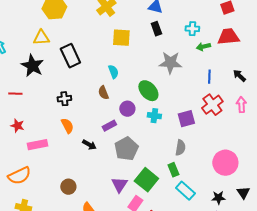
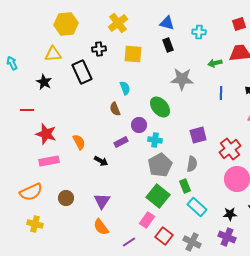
cyan cross: (192, 29) -> (199, 32), moved
black star: (32, 66) -> (44, 82), size x0.7
black cross: (64, 99) -> (99, 49), moved
red cross: (212, 105) -> (230, 149), moved
cyan cross: (154, 116) -> (155, 140), moved
red star: (17, 126) -> (46, 134), moved, size x1.5
gray pentagon: (126, 149) -> (160, 165), moved
purple triangle: (119, 185) -> (102, 201), moved
brown circle: (68, 187) -> (66, 198), moved

